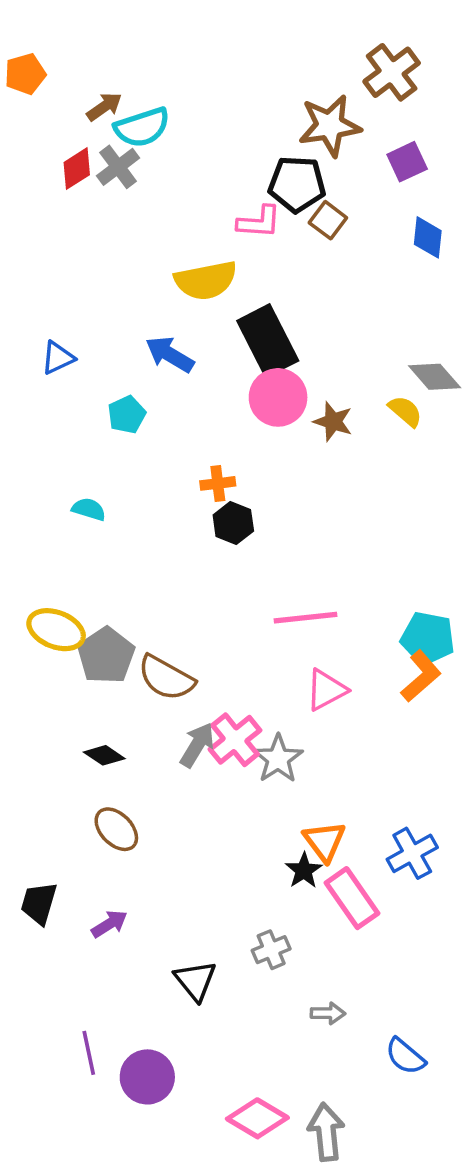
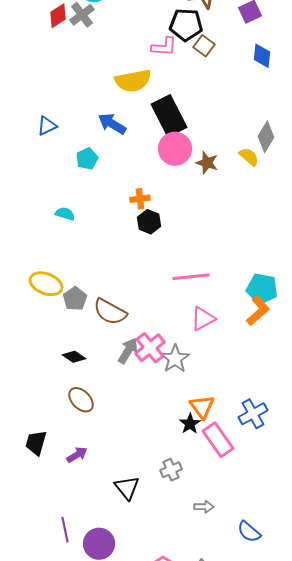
gray diamond: (435, 377) -> (266, 137), turned 72
gray pentagon: (106, 655) -> (75, 299), size x0.7

